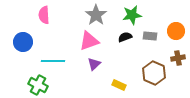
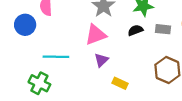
blue circle: (23, 42) -> (25, 25), moved
yellow rectangle: (119, 85) -> (120, 83), moved

